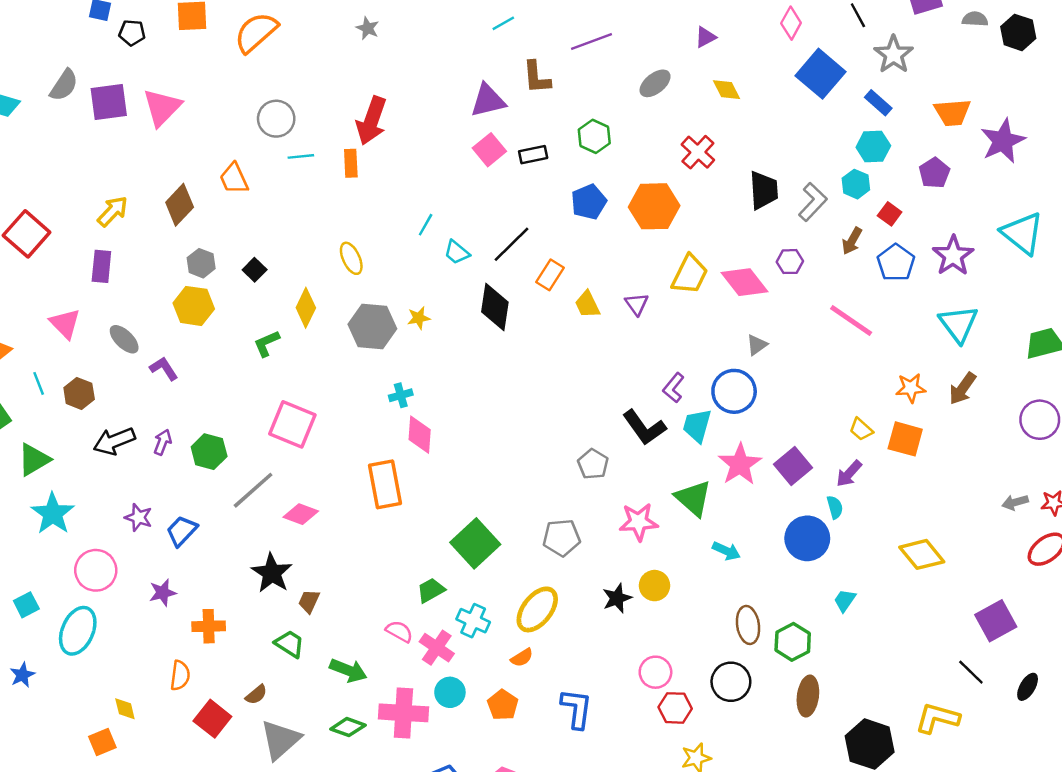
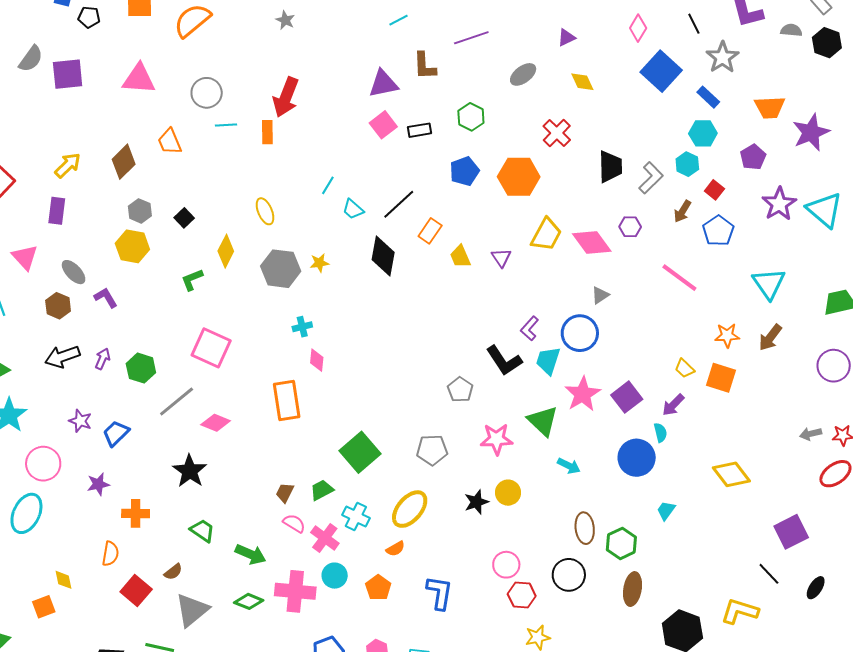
pink triangle: (162, 107) -> (139, 79), moved, turned 48
purple star: (953, 256) -> (779, 204), moved
brown hexagon: (79, 393) -> (58, 306), moved
pink diamond: (420, 435) -> (317, 360), size x0.7
brown trapezoid: (309, 601) -> (285, 493), moved

